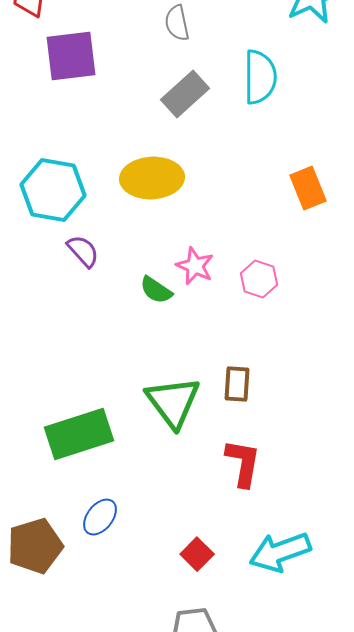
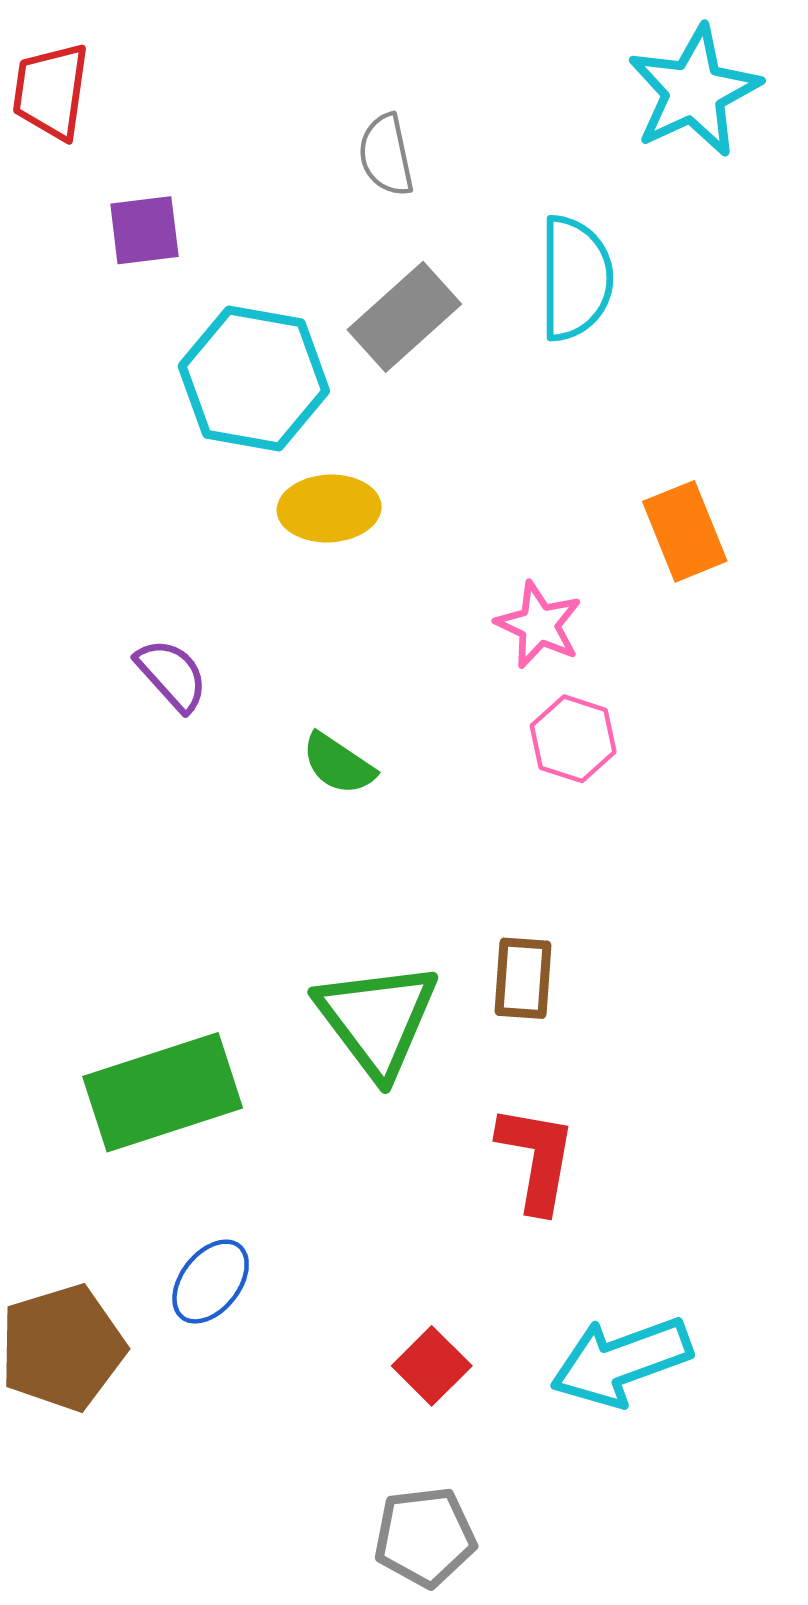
purple square: (71, 56) -> (144, 230), size x0.6
yellow ellipse: (152, 178) -> (329, 509), size x0.7
cyan hexagon: (53, 190) -> (254, 379), moved
pink star: (195, 266) -> (539, 625), moved

